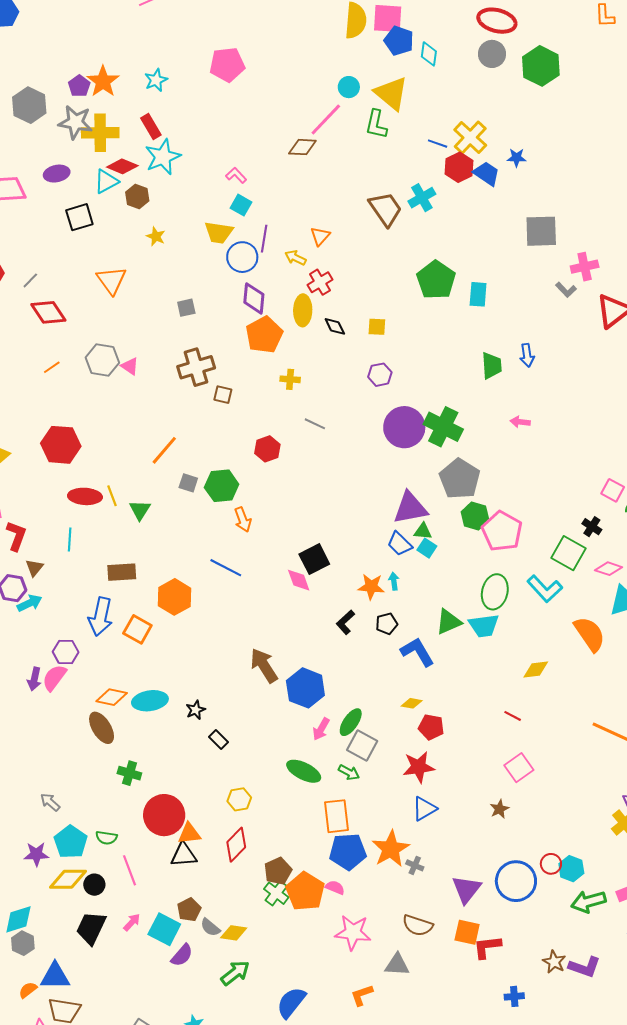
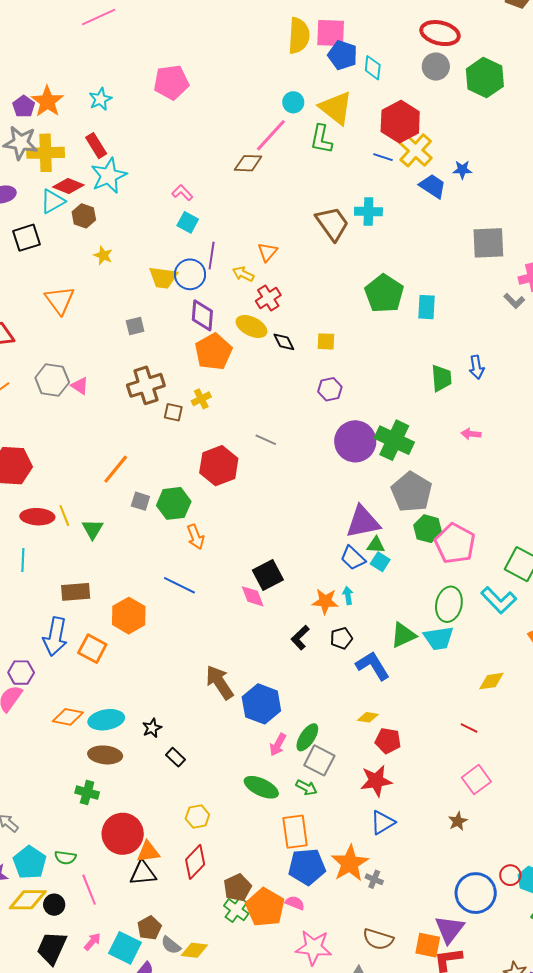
red hexagon: (459, 167) -> (400, 122), moved, size x1.4
cyan cross: (422, 198) -> (368, 212), turned 32
yellow trapezoid: (219, 232) -> (163, 278), moved
yellow ellipse: (303, 310) -> (251, 326), turned -64
yellow cross: (290, 379) -> (201, 399), moved, turned -30
red hexagon: (267, 449) -> (219, 466), size x1.5
brown ellipse: (102, 728) -> (105, 755), moved, turned -52
purple triangle: (466, 889) -> (450, 929), moved

